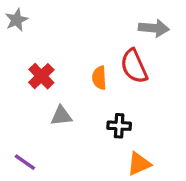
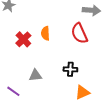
orange semicircle: (99, 78) -> (45, 33), moved
gray triangle: (61, 116) -> (35, 75), moved

